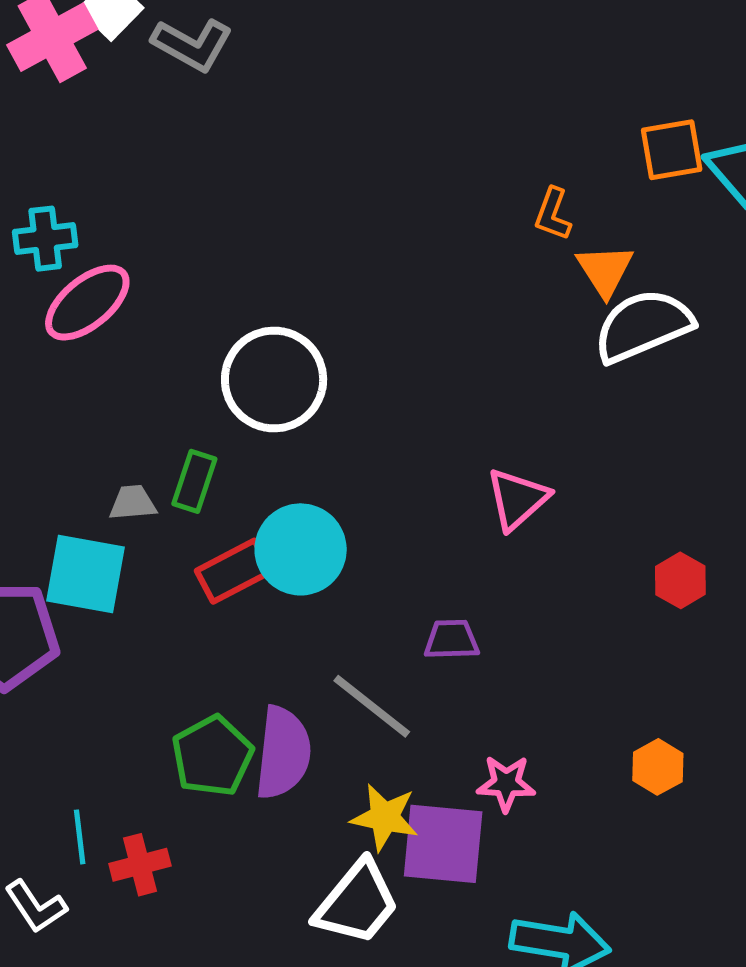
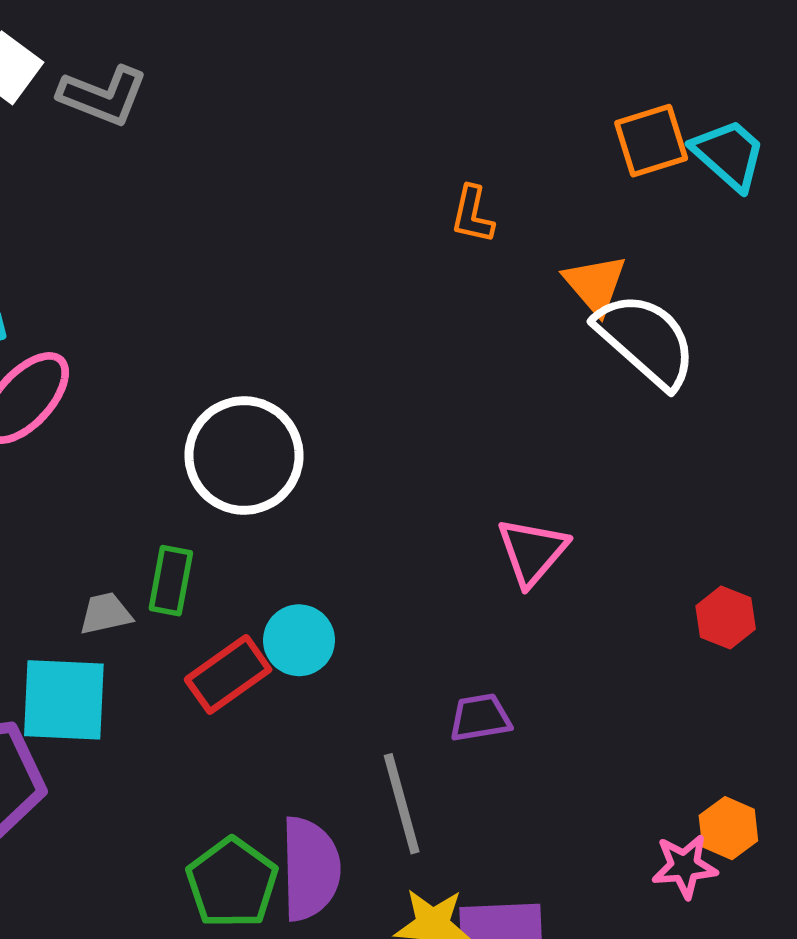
orange L-shape: (553, 214) -> (472, 214), moved
white semicircle: (643, 326) -> (646, 340), turned 72
cyan circle: (301, 549) -> (299, 640), size x0.7
gray line: (372, 706) -> (402, 804), turned 44
pink star: (506, 783) -> (685, 866), moved

